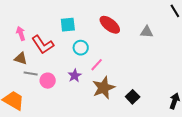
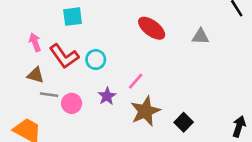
cyan square: (68, 25) -> (73, 17), moved
cyan circle: (81, 48) -> (96, 60), moved

